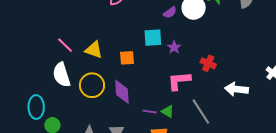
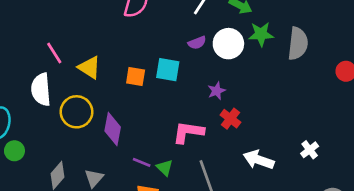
purple star: (174, 47) -> (217, 91), moved
orange square: (127, 58) -> (136, 76), moved

